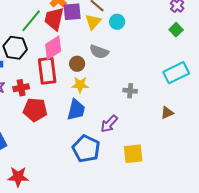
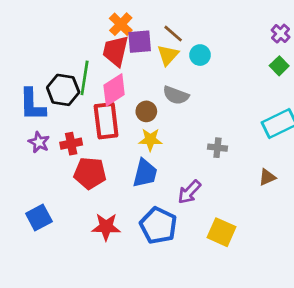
green line: (31, 21) -> (85, 78), moved, turned -30
yellow square: (133, 154) -> (221, 232), turned 30
red star: (18, 177) -> (106, 227), moved

